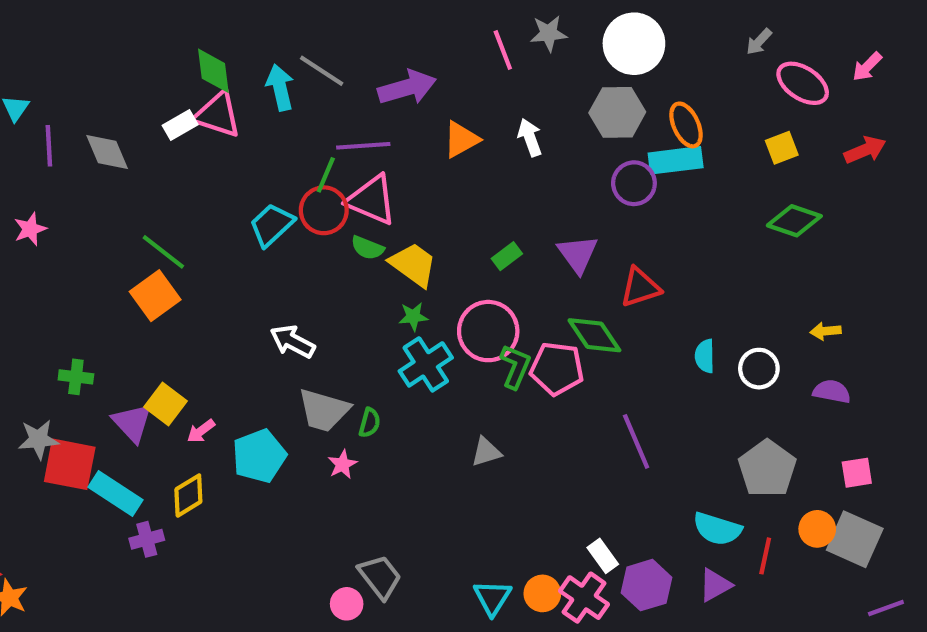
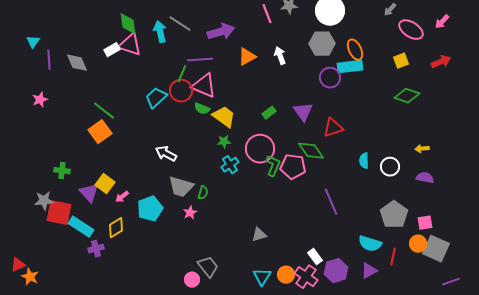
cyan cross: (426, 364) -> (230, 165), size x0.7
gray triangle: (486, 452) -> (259, 235), moved
pink square: (857, 473) -> (425, 223), moved

